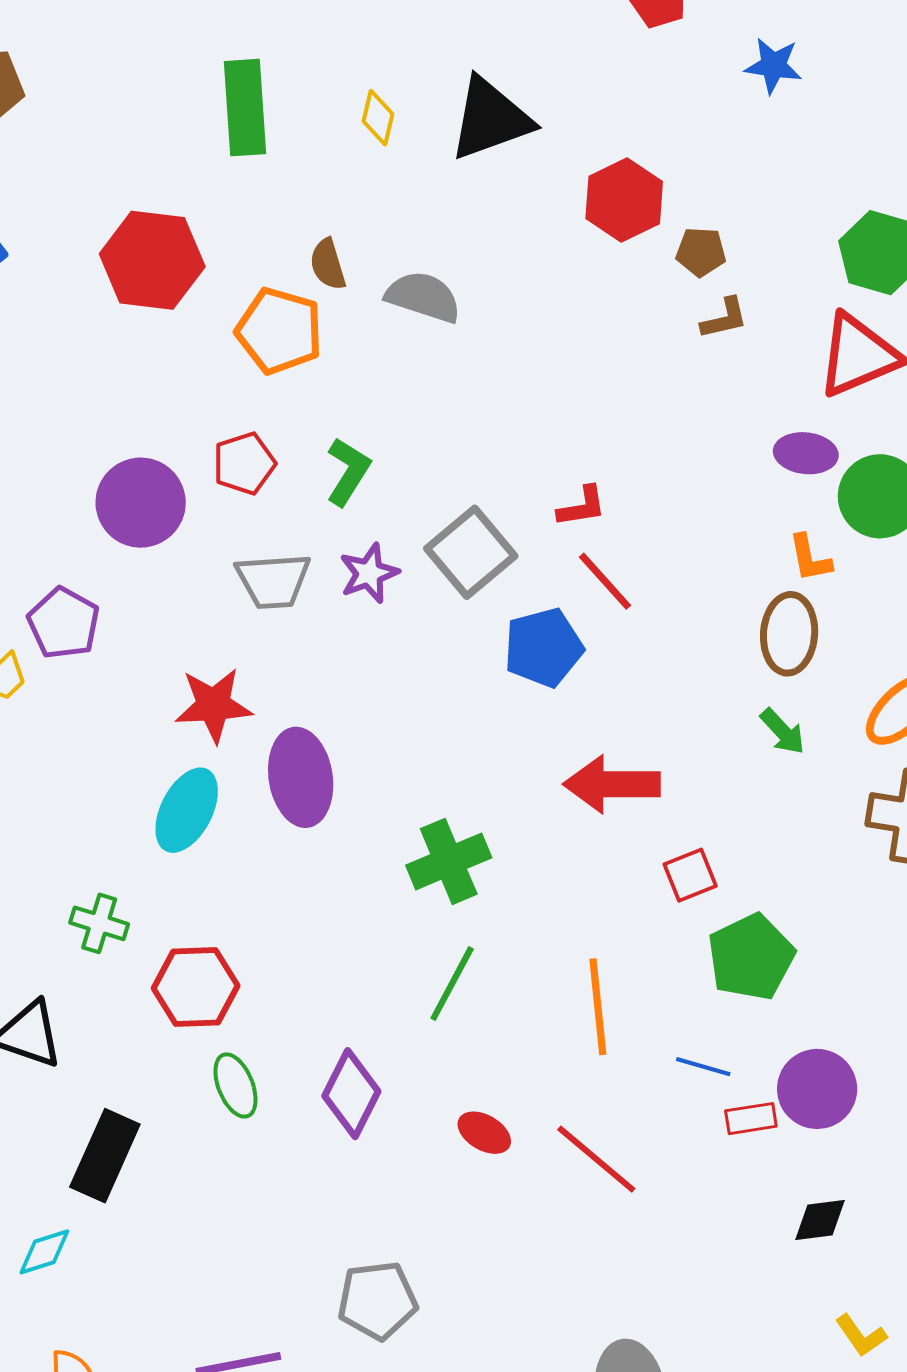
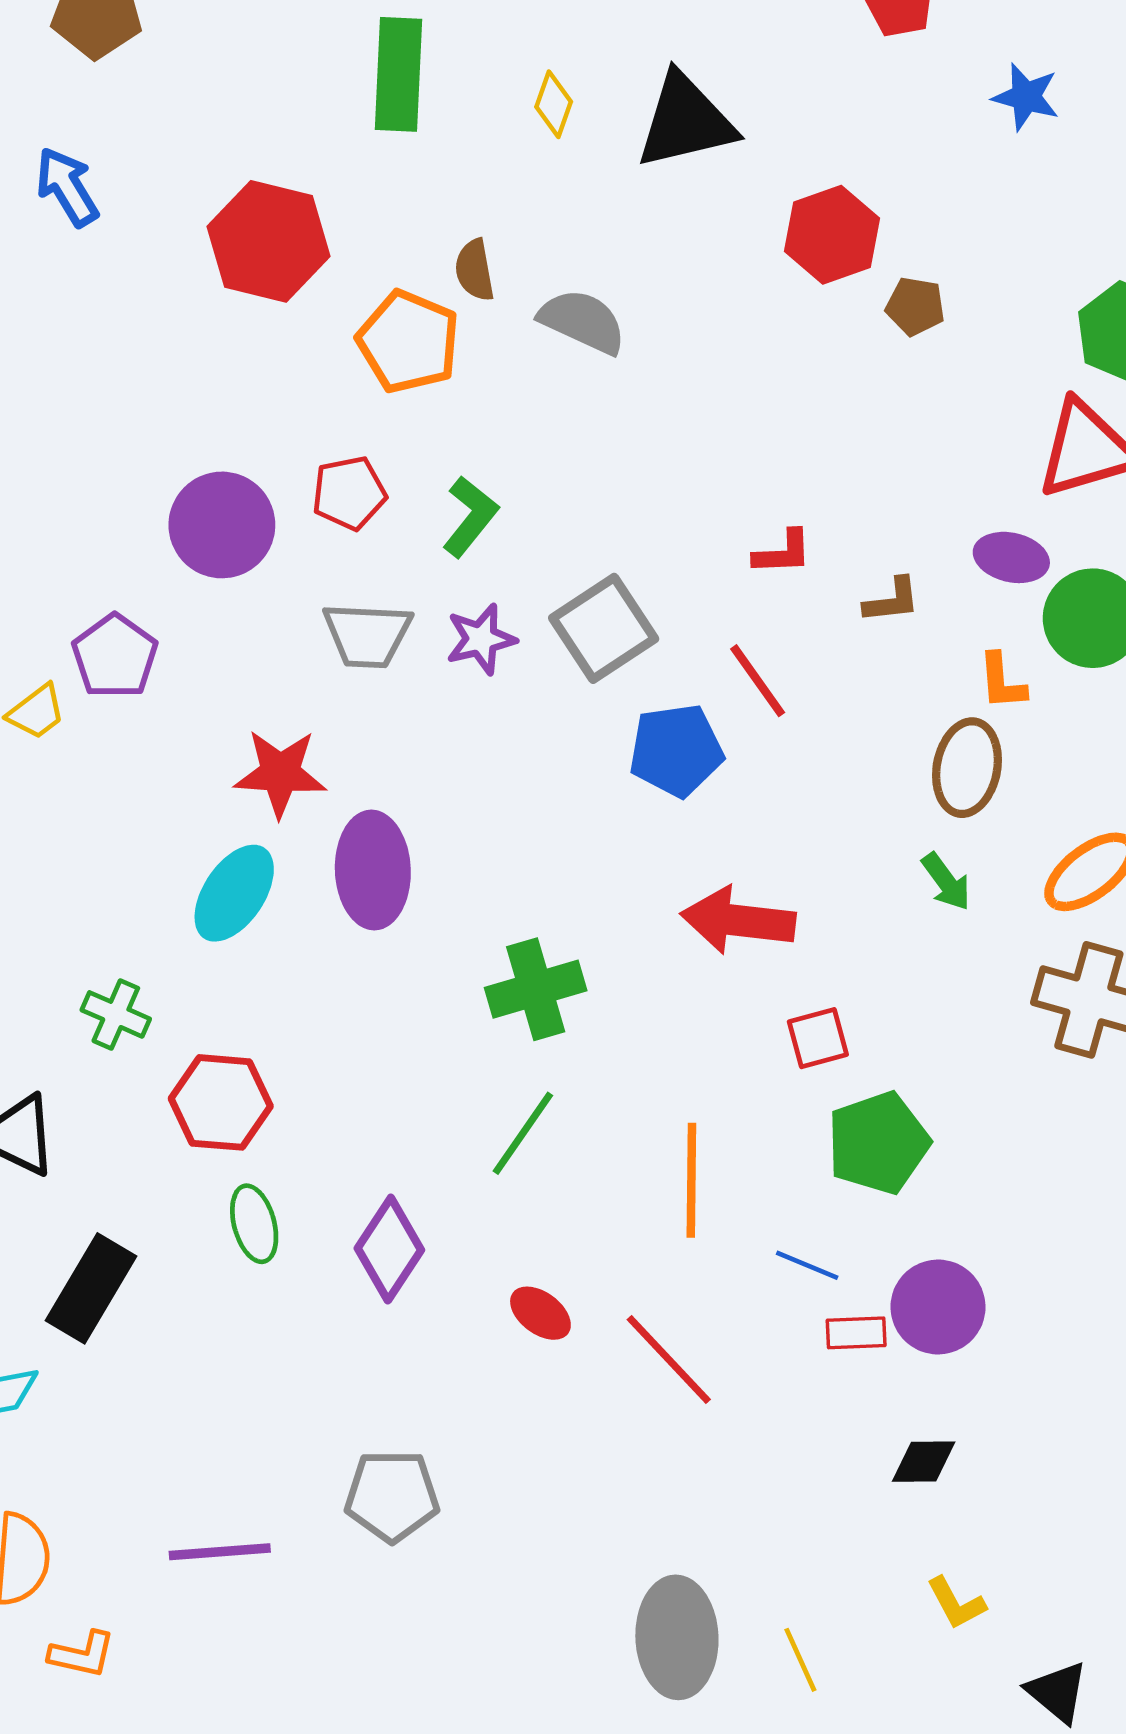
brown L-shape: (724, 318) -> (892, 600), moved
red L-shape: (582, 507) -> (783, 553), moved

